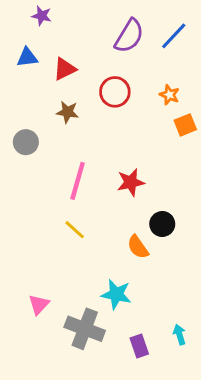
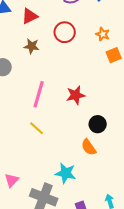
orange semicircle: (138, 247) -> (89, 147), moved

